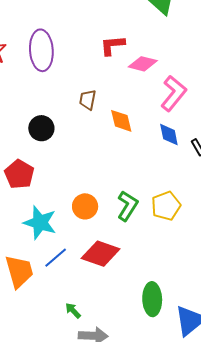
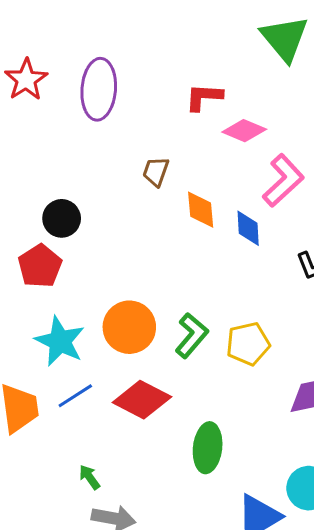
black circle: (41, 128) -> (62, 218), moved
blue diamond: (169, 135) -> (248, 228), moved
orange circle: (85, 206) -> (129, 327), size x1.4
green ellipse: (152, 299) -> (208, 448), moved

